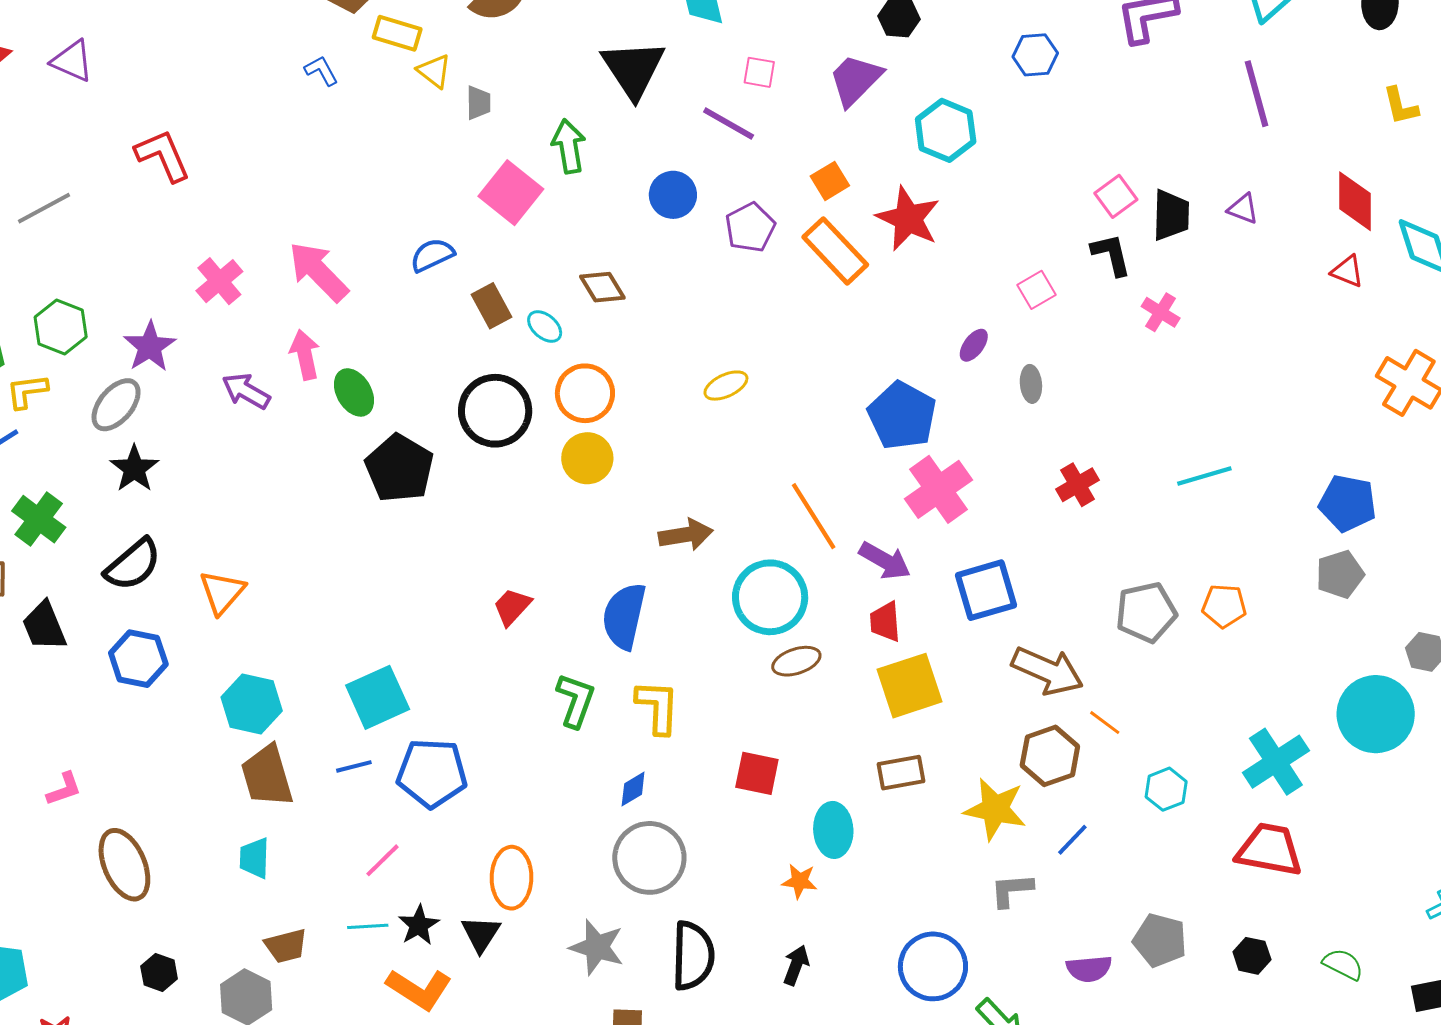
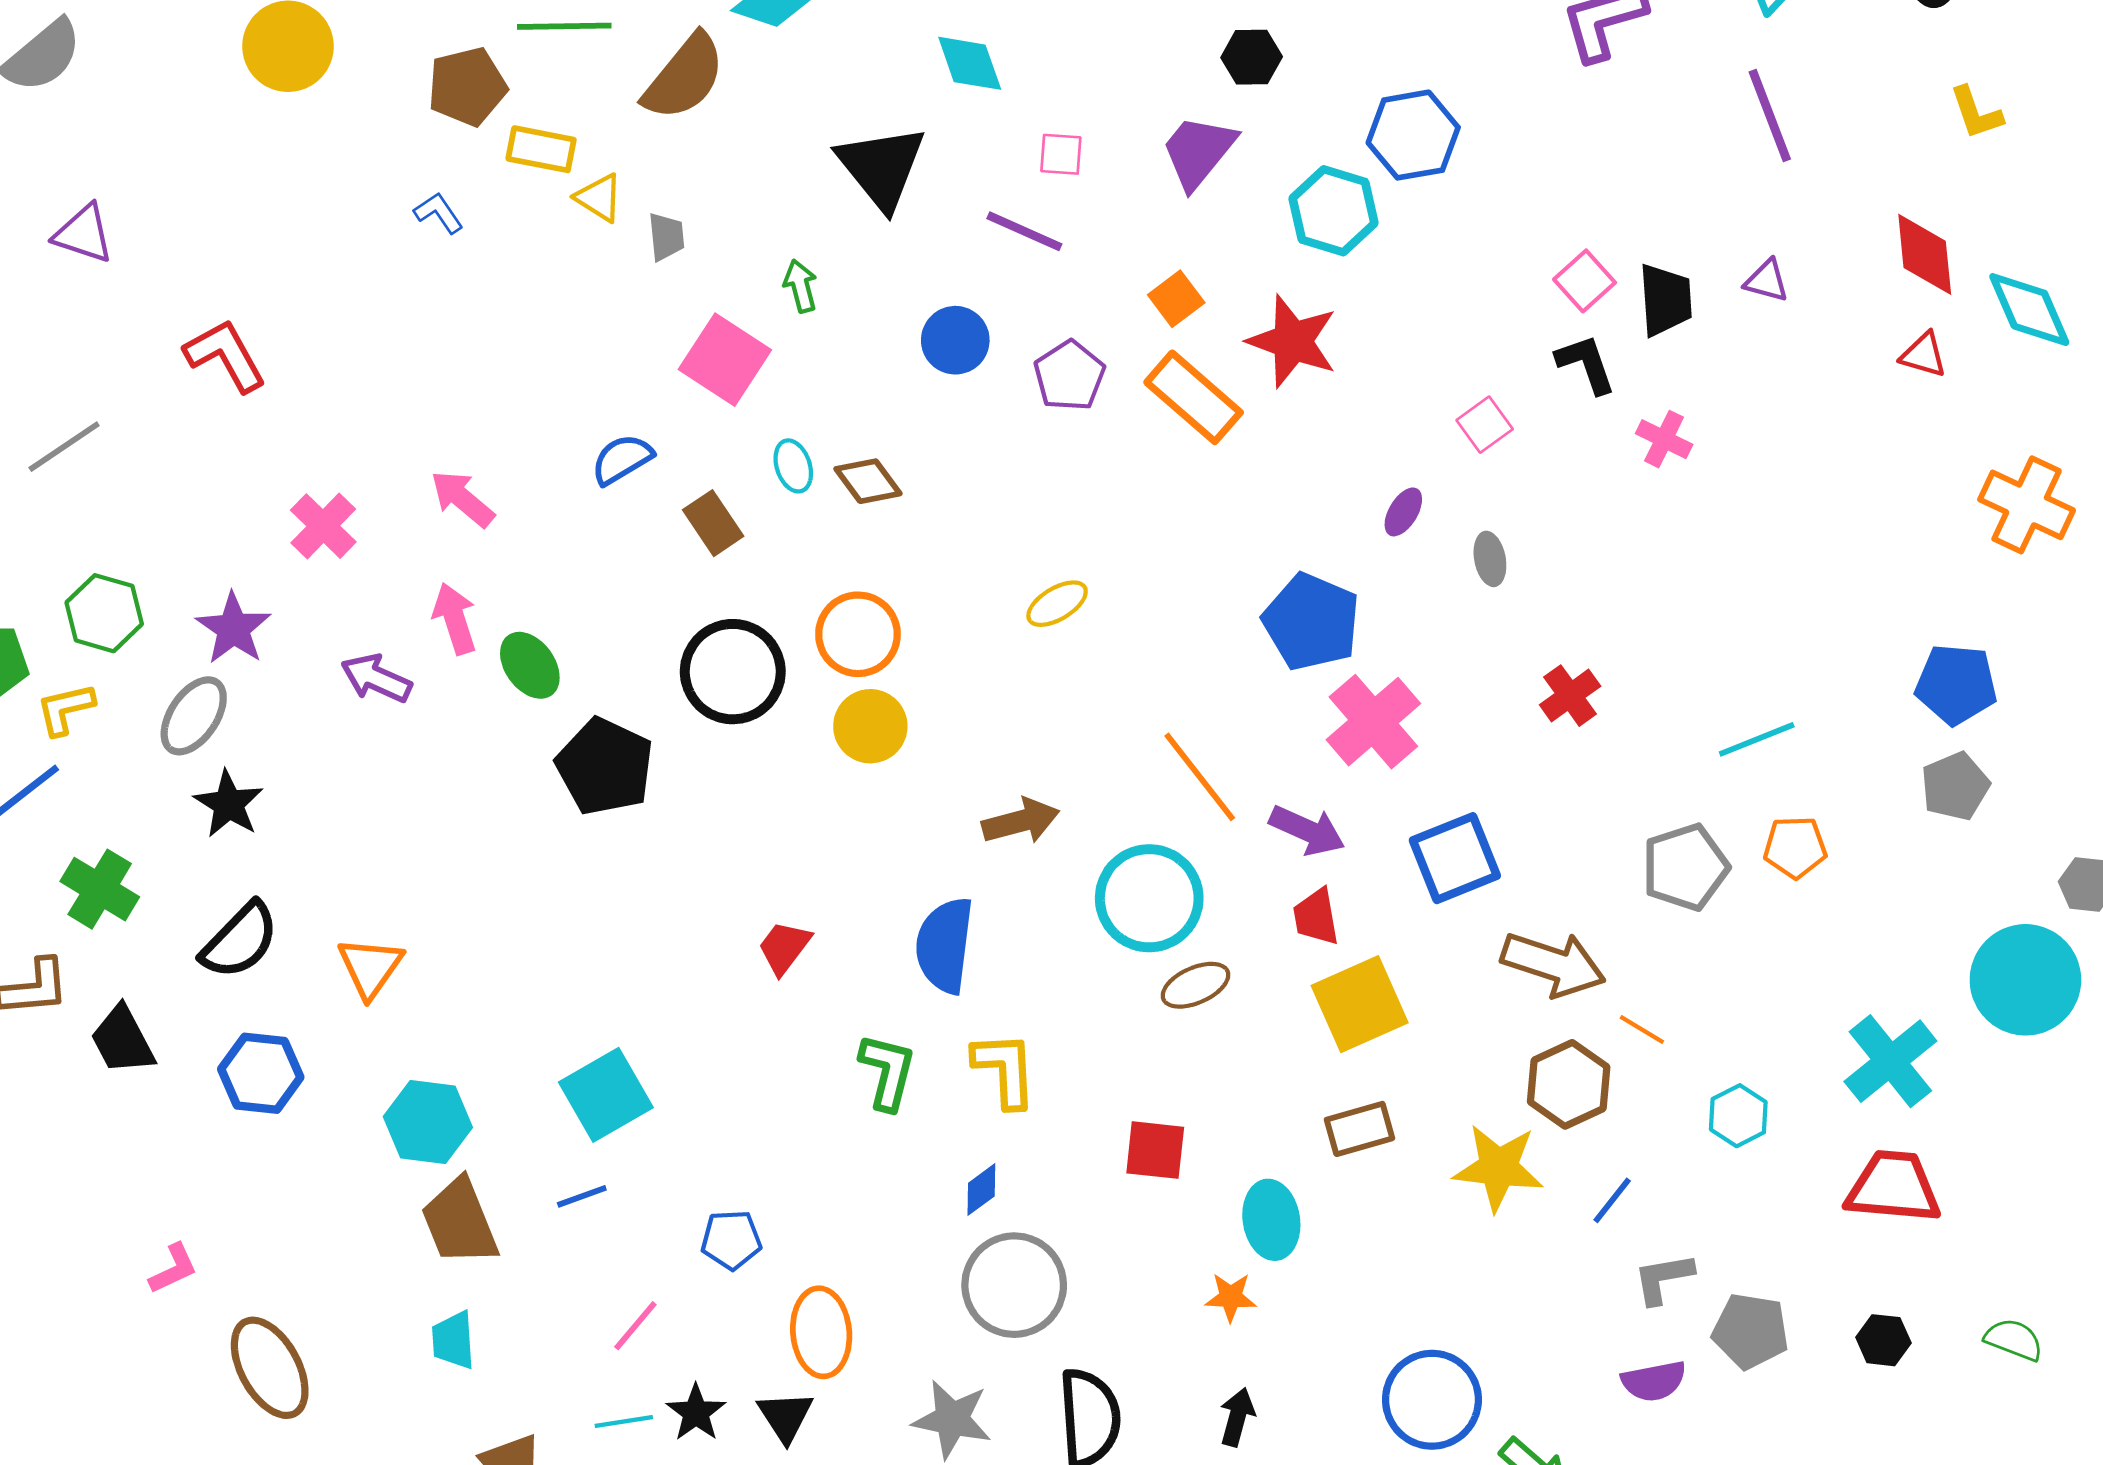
blue hexagon: (1035, 55) -> (1413, 135), moved, size x1.4
green arrow: (569, 146) -> (800, 286), size x0.7
pink arrow: (318, 272) -> (462, 499), size x0.7
cyan ellipse: (545, 326) -> (793, 466), moved, turned 36
cyan line: (1204, 476) -> (1757, 739), moved
blue pentagon: (432, 773) -> (731, 1240), moved, size x0.6
gray L-shape: (1012, 890) -> (1663, 1278), moved

